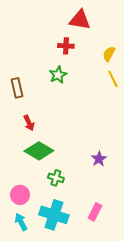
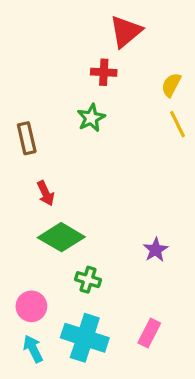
red triangle: (80, 20) -> (126, 31), turned -50

